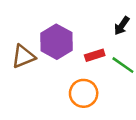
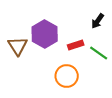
brown triangle: (23, 56) -> (18, 46), turned -40

